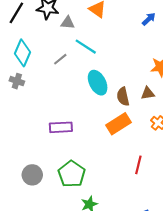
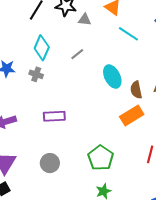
cyan line: (86, 47) -> (128, 34), moved
purple rectangle: (61, 127) -> (54, 116), moved
green pentagon: (72, 174) -> (101, 158), moved

